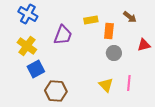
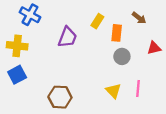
yellow rectangle: (91, 20) -> (97, 21), turned -48
yellow cross: (27, 46) -> (17, 46), moved, turned -30
blue square: (36, 69) -> (17, 75), moved

